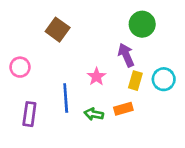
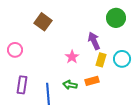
green circle: (142, 24) -> (116, 18), moved
blue line: (66, 98) -> (48, 94), moved

